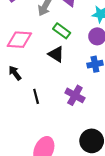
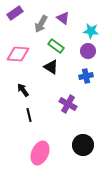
black arrow: (15, 73) -> (23, 90), moved
black line: (36, 96) -> (29, 115), moved

